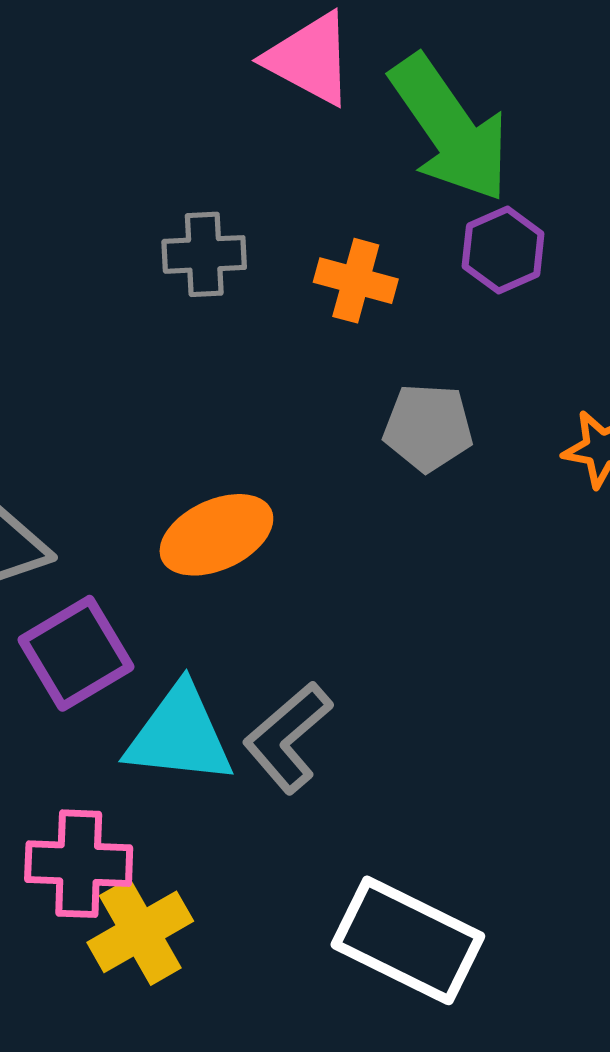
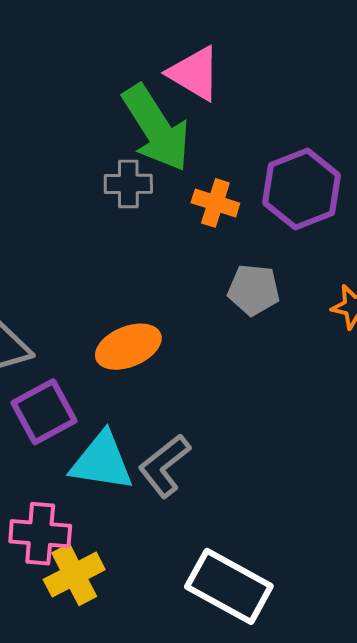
green arrow: (450, 128) -> (156, 128), moved
purple hexagon: (503, 250) -> (302, 189), size x1.6

